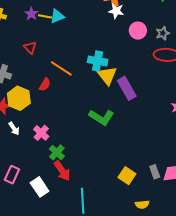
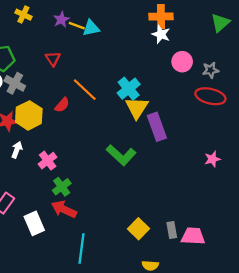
cyan cross: (98, 61) -> (129, 89), turned 30
white arrow: (14, 129) -> (17, 150), turned -136
red arrow: (62, 171) -> (64, 209), turned 140

